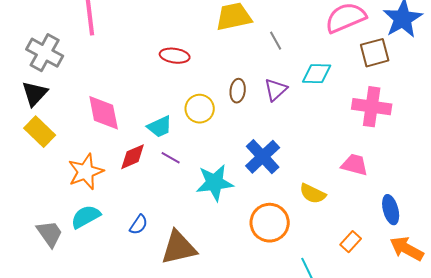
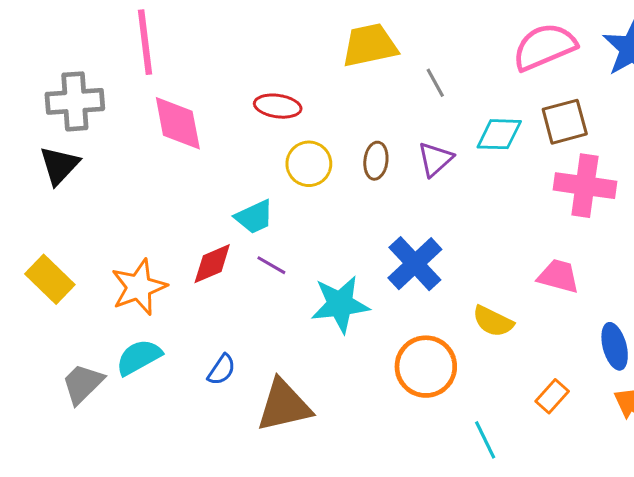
gray cross: (45, 53) -> (75, 101), turned -33
brown square: (375, 53) -> (565, 122), moved
yellow circle: (200, 109) -> (309, 164), moved
pink diamond: (104, 113) -> (178, 123), moved
yellow rectangle: (40, 132) -> (50, 279), moved
gray trapezoid: (50, 234) -> (83, 384), turned -100

